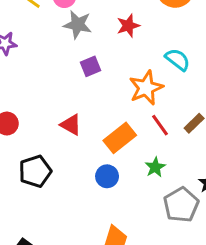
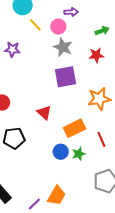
purple square: (91, 66) -> (65, 77), size x1.6
red line: (160, 125) -> (101, 139), moved
green star: (155, 167) -> (79, 154), moved

